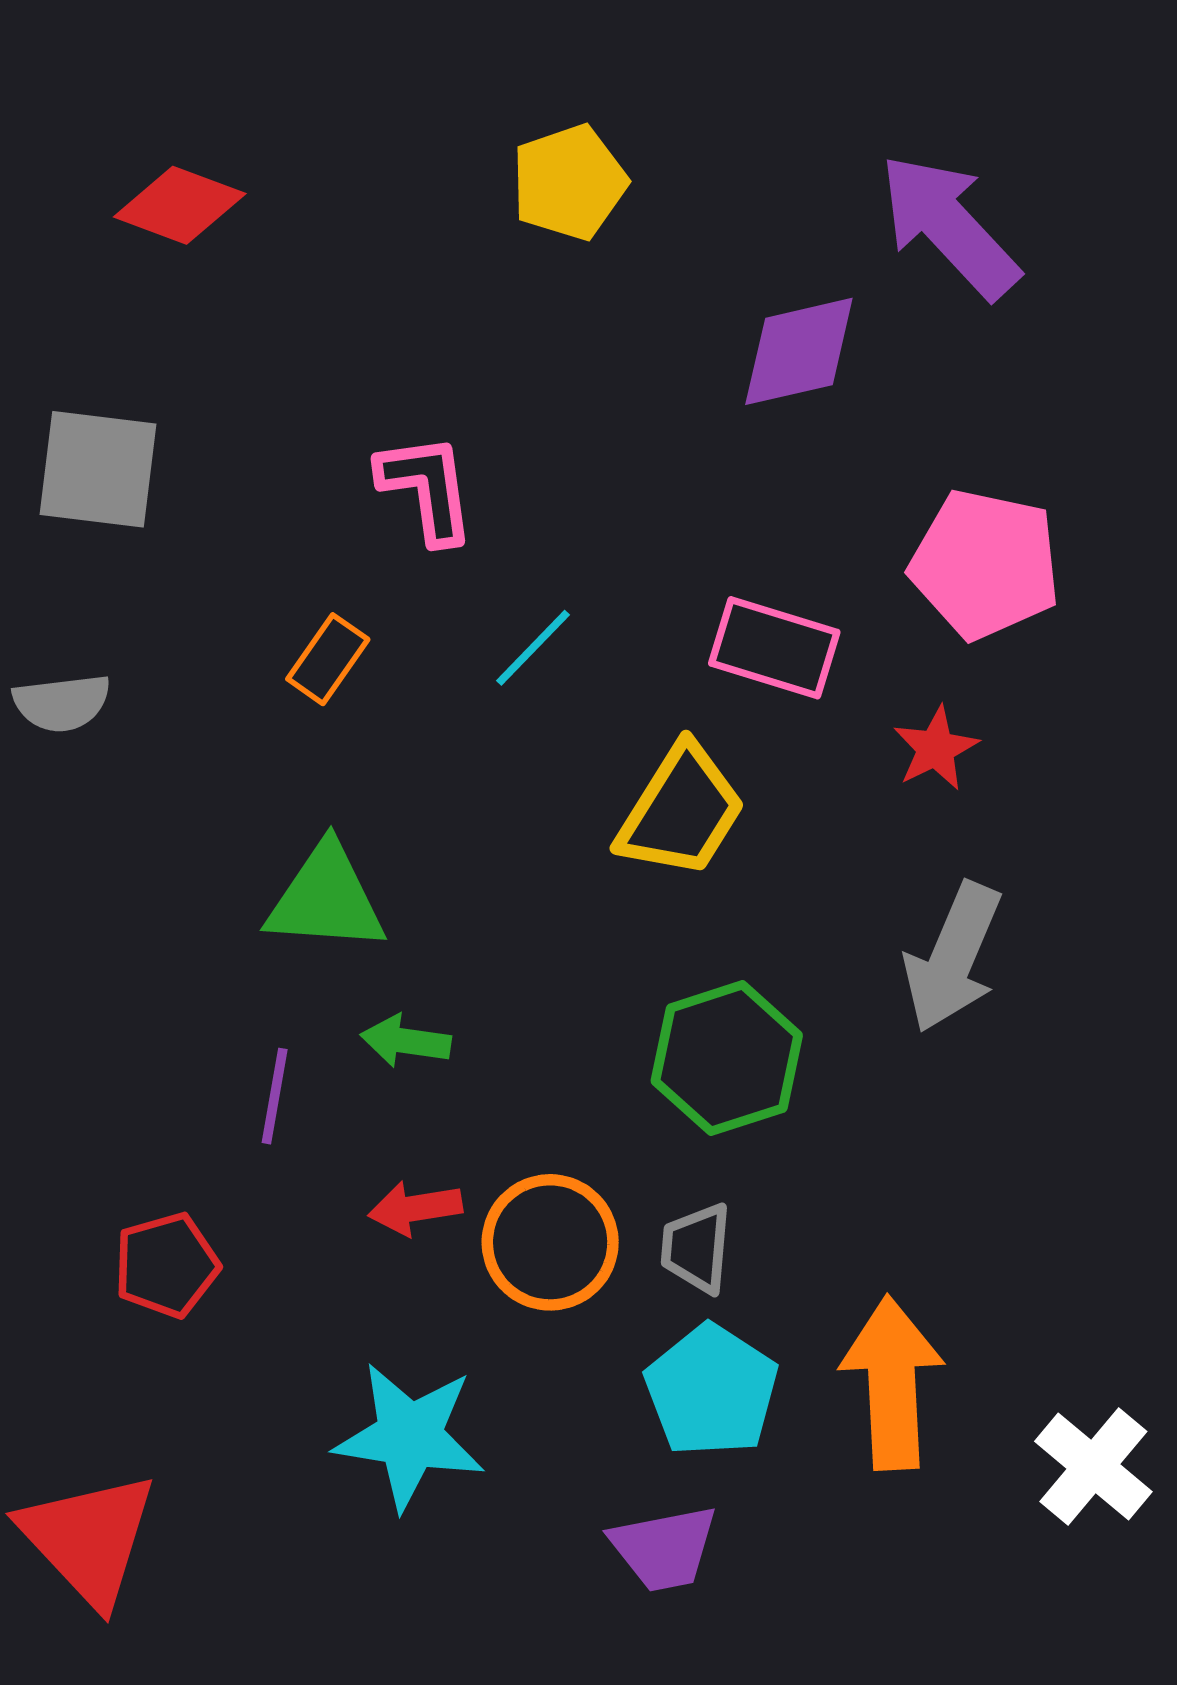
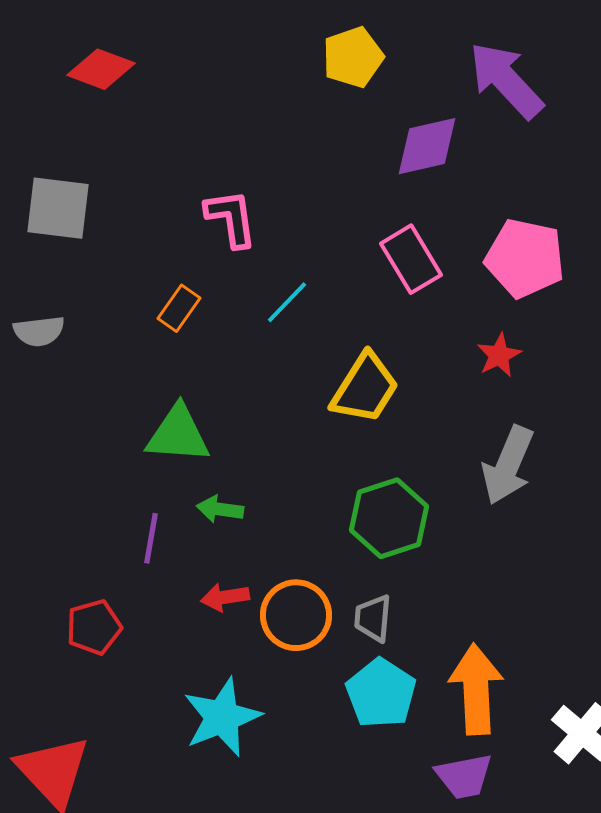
yellow pentagon: (569, 182) -> (353, 57), moved
pink rectangle: (774, 648) -> (411, 259), moved, turned 42
cyan star: (410, 1436) -> (222, 717), turned -30
purple trapezoid: (664, 1548) -> (464, 776), moved

